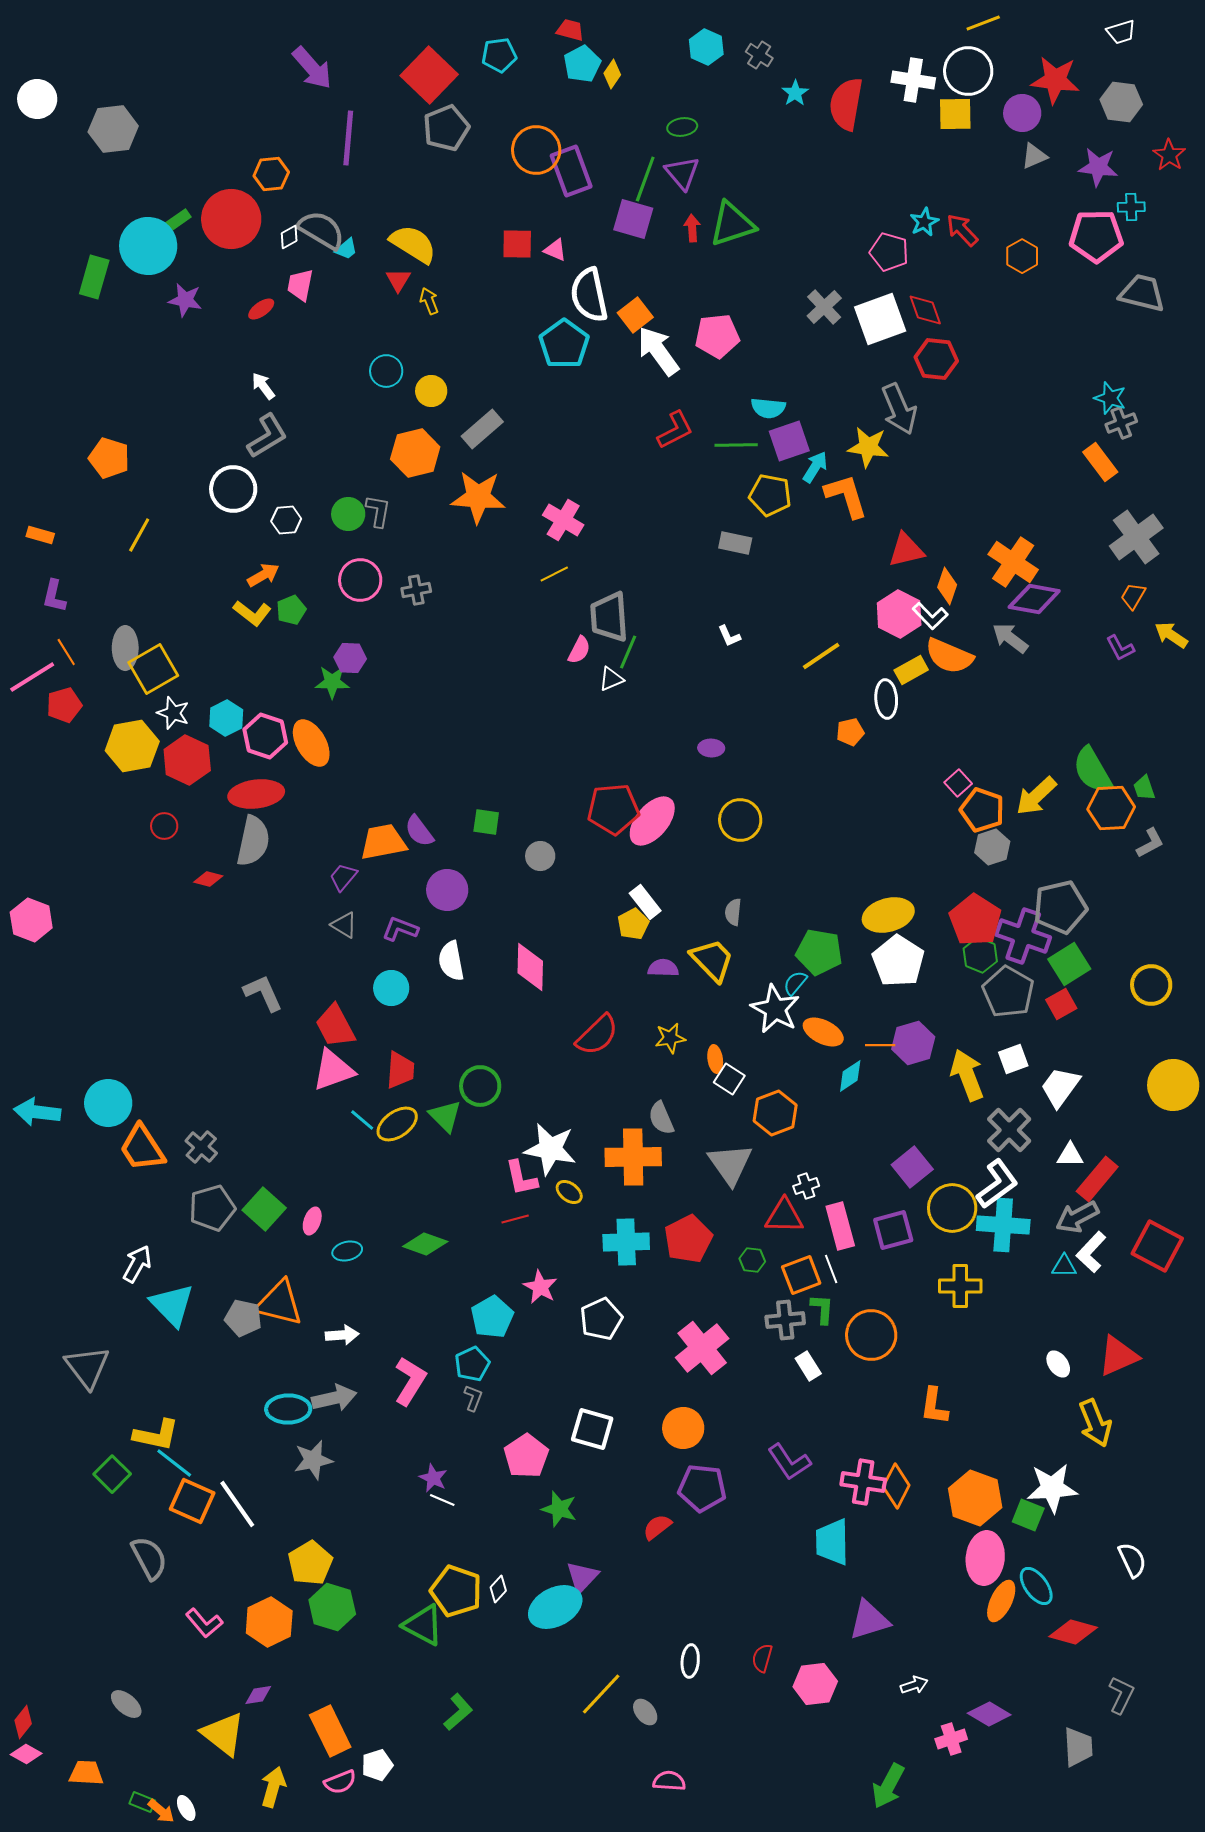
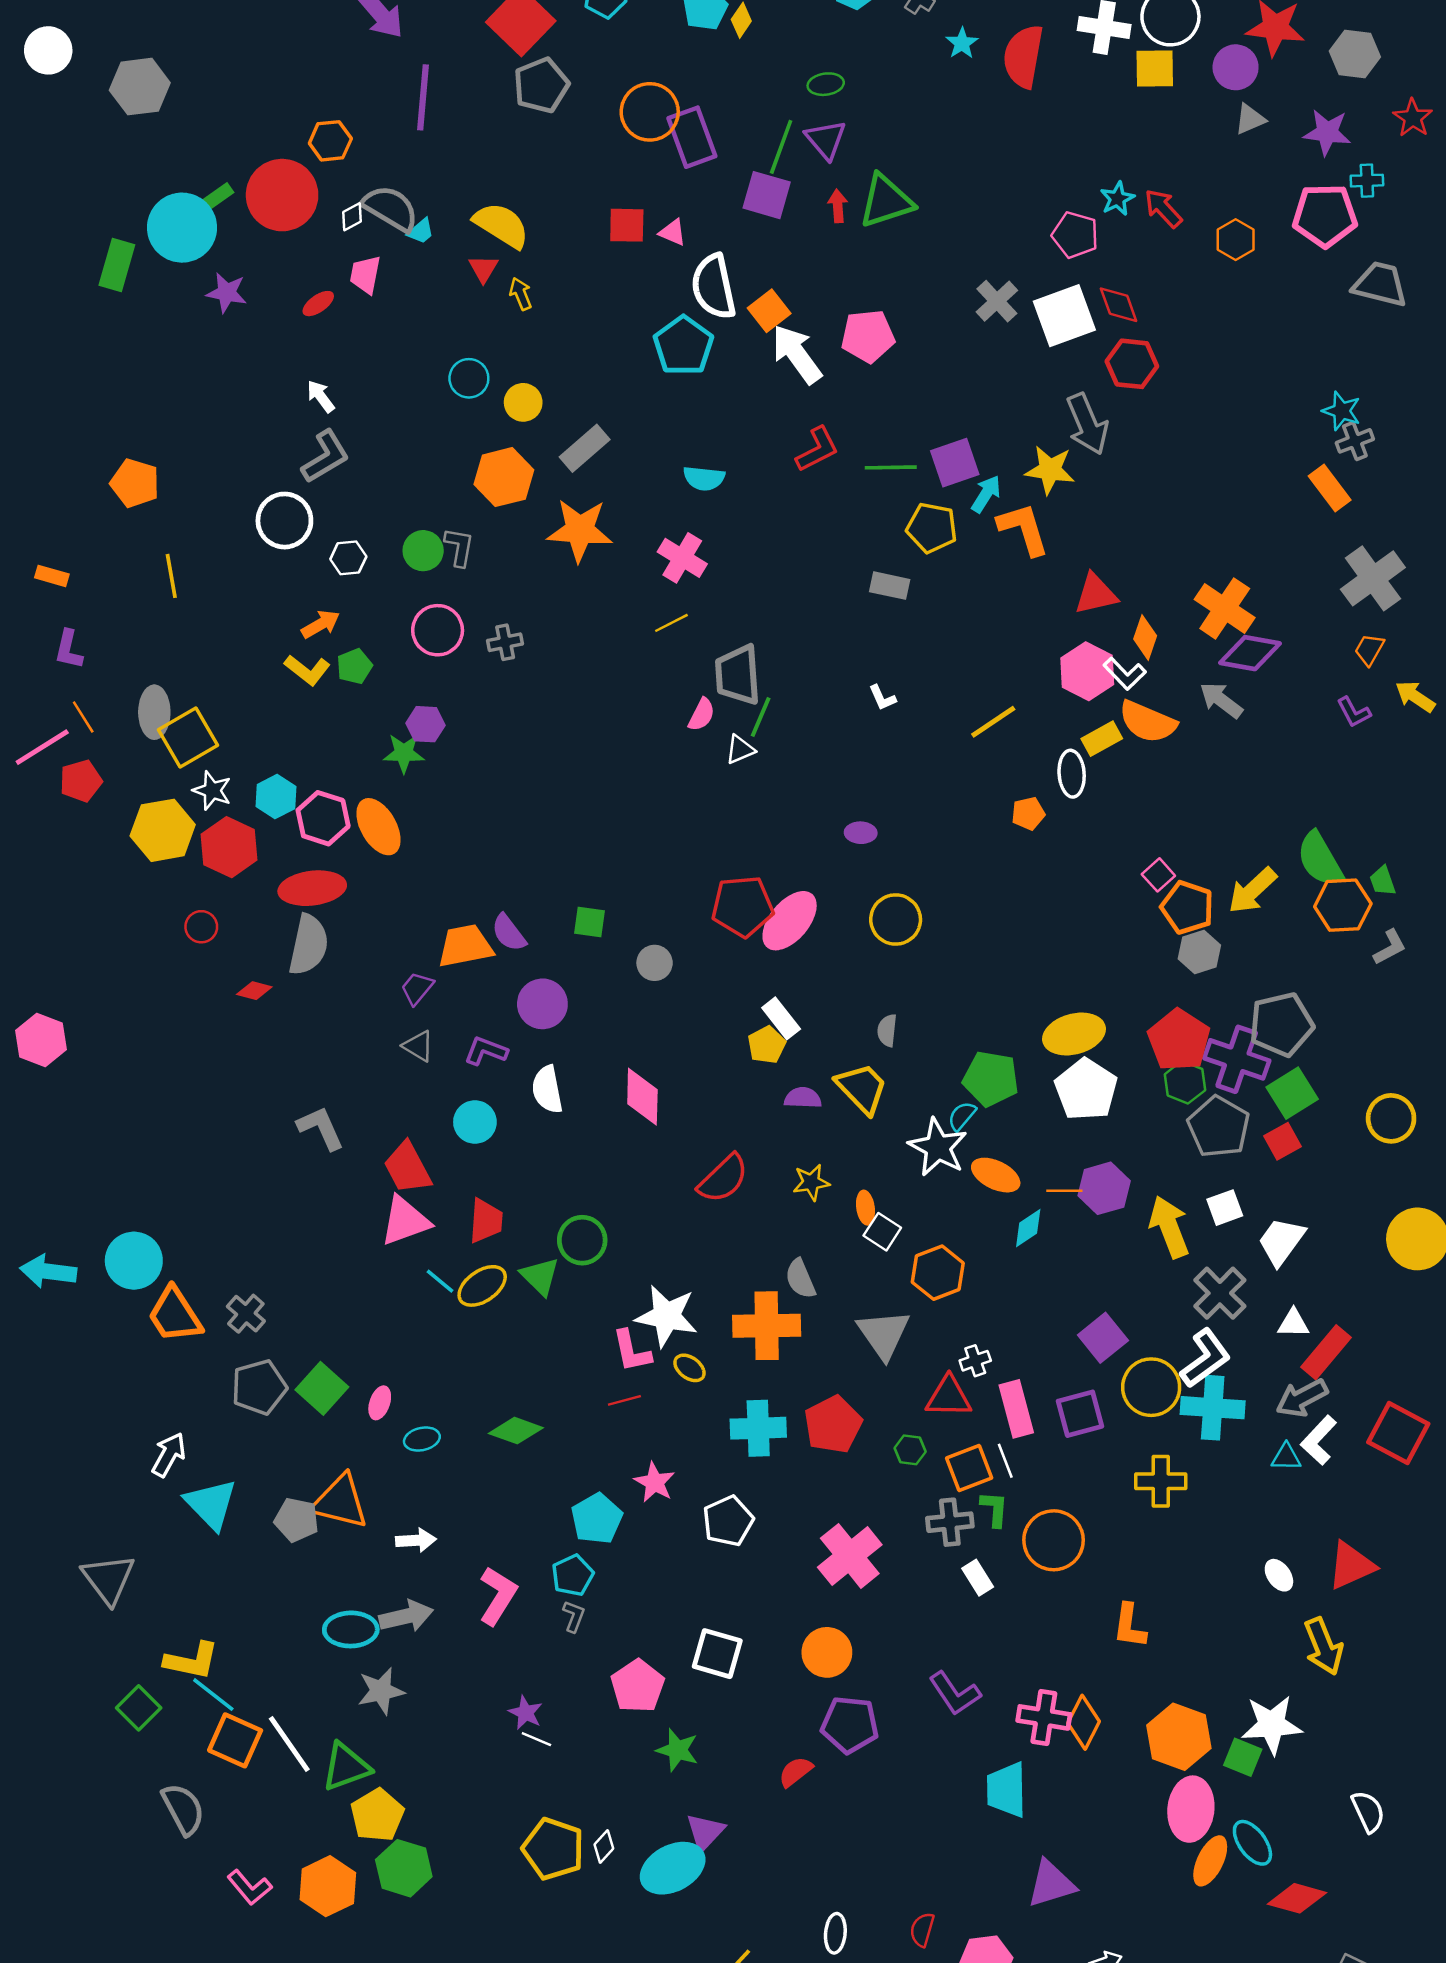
cyan semicircle: (768, 408) -> (704, 478), moved
yellow line: (139, 535) -> (171, 576), turned -39
green triangle: (423, 1625) -> (346, 1767), moved, turned -48

